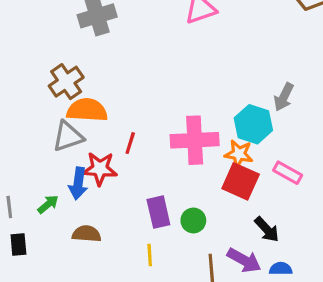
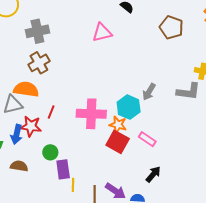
brown cross: (66, 82) -> (39, 63), moved
purple rectangle: (158, 212) -> (63, 169), moved
green circle: (193, 220) -> (50, 152), moved
black arrow: (267, 229) -> (153, 174), moved, turned -102
yellow line: (150, 255) -> (73, 185), moved

